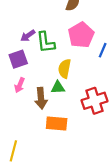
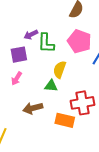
pink pentagon: (81, 35) -> (79, 41), turned -30
brown arrow: (41, 98) -> (33, 108), moved, turned 72
orange rectangle: (57, 123) -> (65, 120), moved

